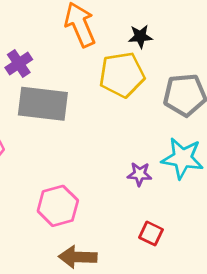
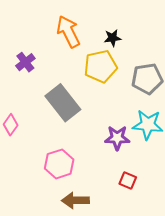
gray rectangle: (43, 104) -> (63, 103), moved, turned 48
purple star: (140, 174) -> (117, 138), size x1.4

